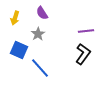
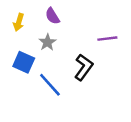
black L-shape: (83, 54) -> (84, 67), moved

